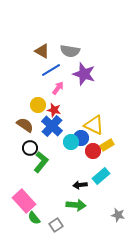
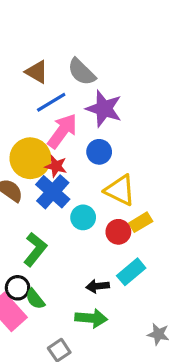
gray semicircle: (70, 51) -> (82, 72), turned 36
pink arrow: (58, 88) -> (62, 131), size x1.6
yellow circle: (38, 105) -> (30, 158), size x1.6
blue circle: (81, 138) -> (99, 152), moved
black circle: (30, 148) -> (18, 288), moved
green semicircle: (34, 218) -> (35, 299), moved

